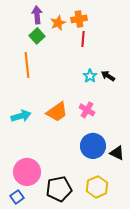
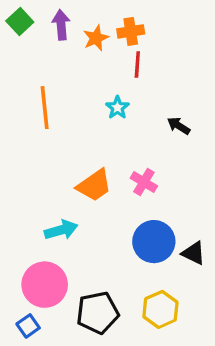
green square: (37, 36) -> (20, 22), moved
cyan star: (90, 76) -> (117, 108), moved
cyan arrow: (21, 116) -> (61, 230), moved

